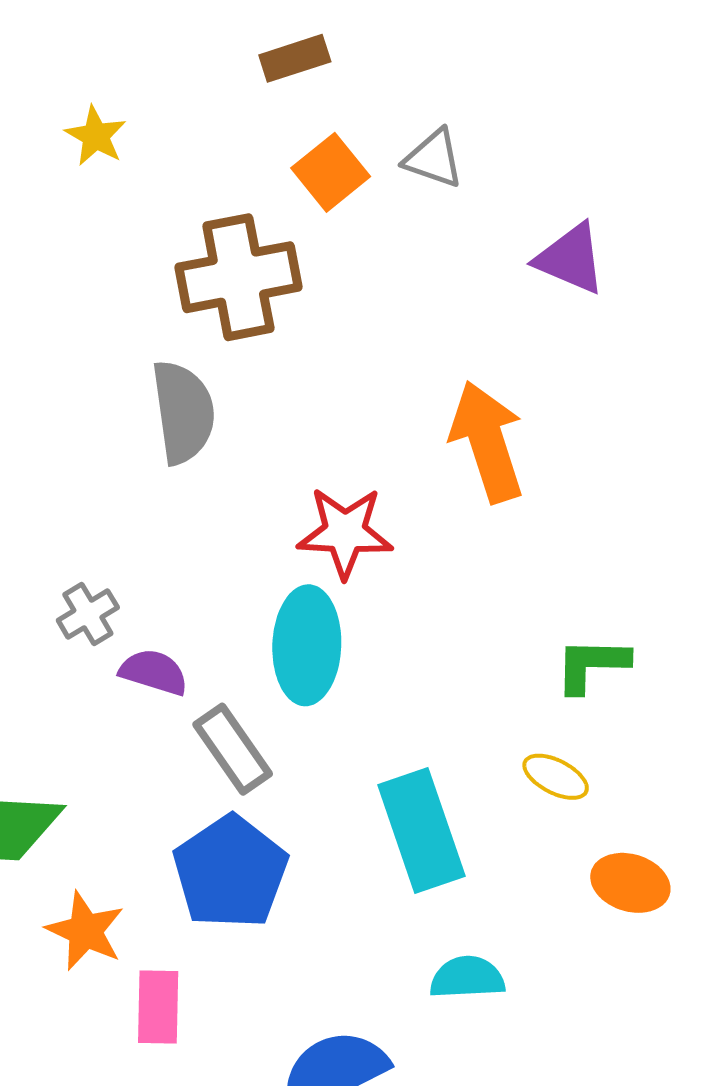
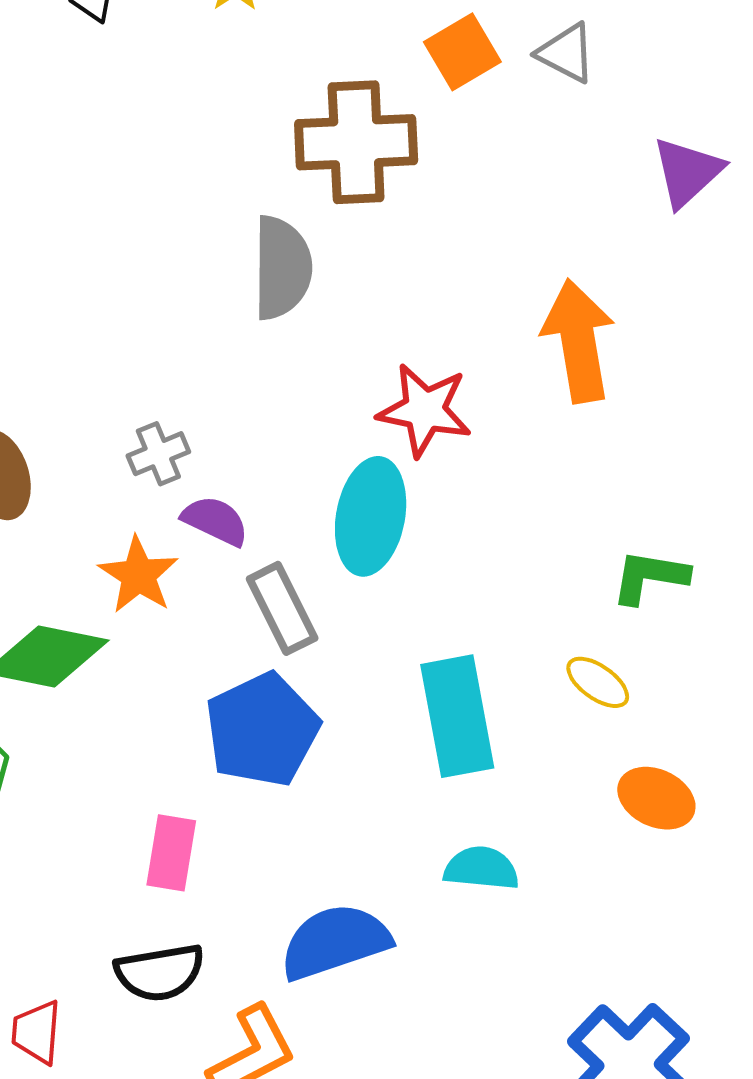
purple triangle: (570, 259) -> (687, 172), turned 46
orange star: (85, 931) -> (138, 575), moved

